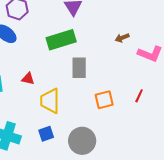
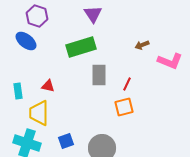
red line: (139, 96) -> (127, 84), moved
yellow trapezoid: (50, 101) -> (39, 113), moved

